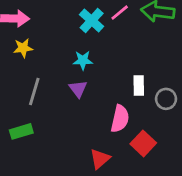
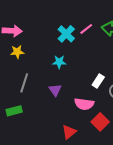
white rectangle: (139, 86) -> (98, 81), turned 32
purple triangle: (78, 89) -> (55, 90), moved
pink semicircle: (120, 119) -> (84, 104), turned 84

